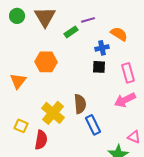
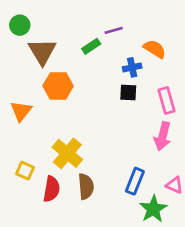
brown triangle: (45, 17) -> (42, 52), moved
pink arrow: (125, 100) -> (163, 136), turned -50
brown semicircle: (80, 104) -> (86, 186), moved
blue rectangle: (93, 125) -> (135, 181), moved, turned 48

